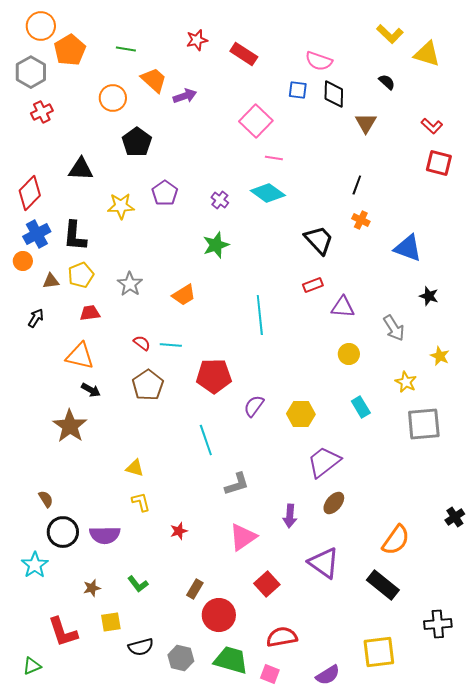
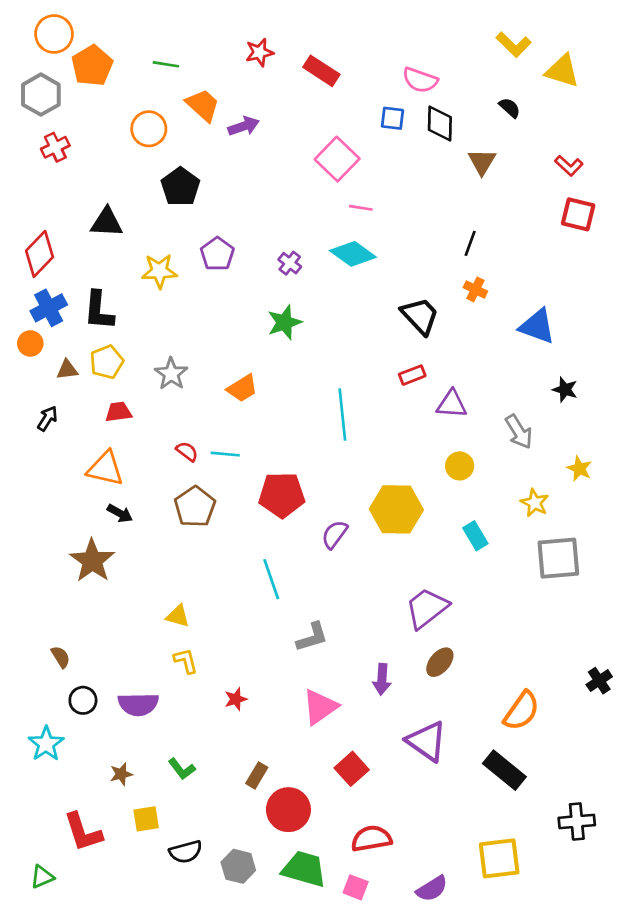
yellow hexagon: (301, 414) -> (396, 509), moved, size x1.4
black circle: (63, 532) -> (83, 700), size x0.7

